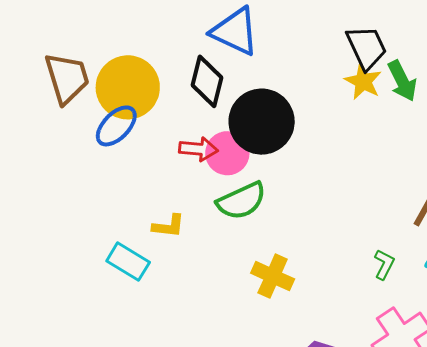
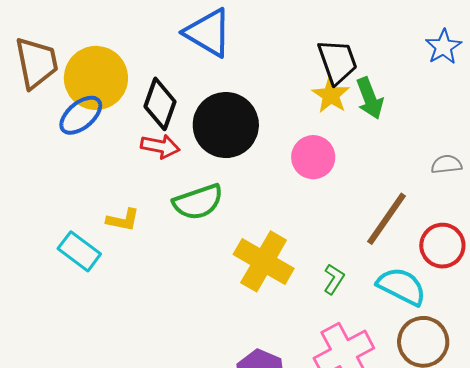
black diamond: (207, 81) -> (160, 104), moved
pink circle: (227, 153) -> (313, 157), moved
yellow cross: (273, 276) -> (264, 261), moved, size x1.4

